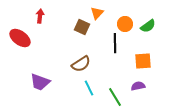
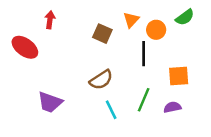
orange triangle: (97, 13) -> (131, 20), moved
green semicircle: (148, 26) -> (185, 17), moved
green line: (115, 97) -> (144, 100), moved, turned 54

